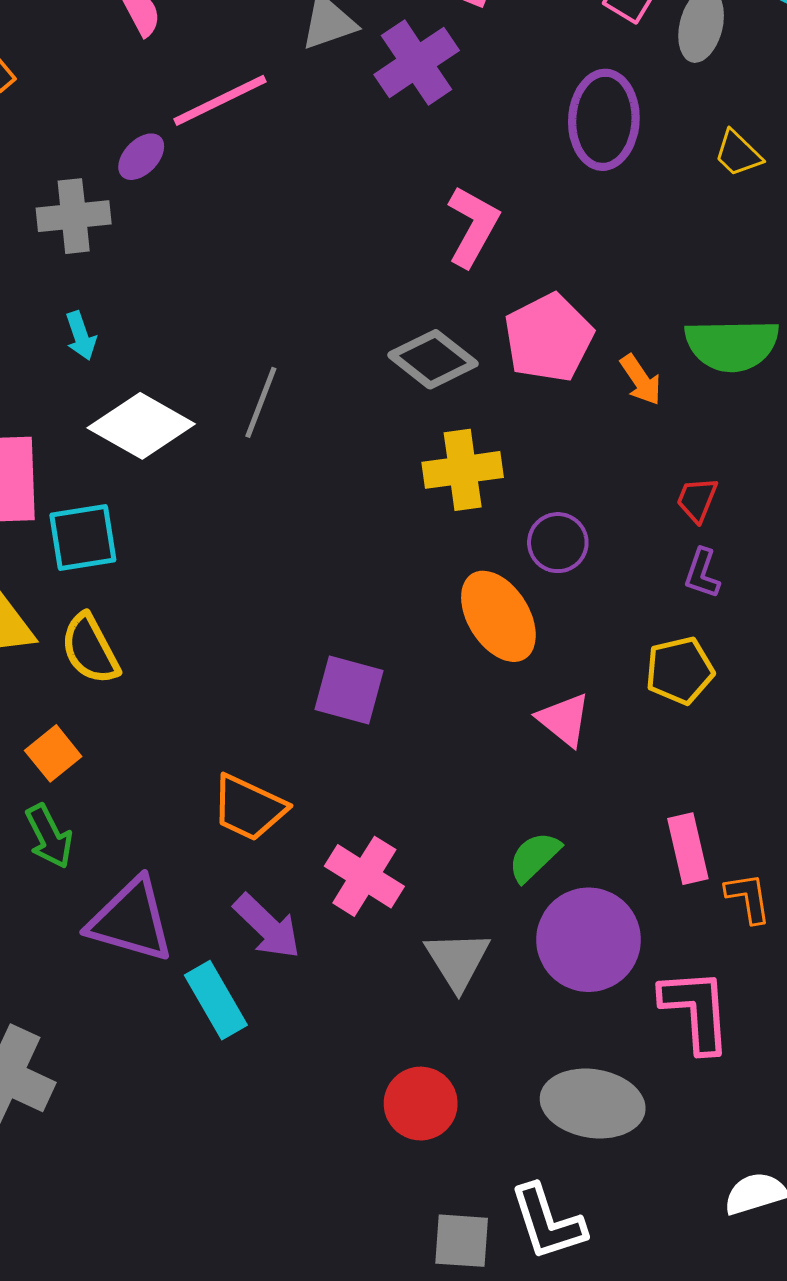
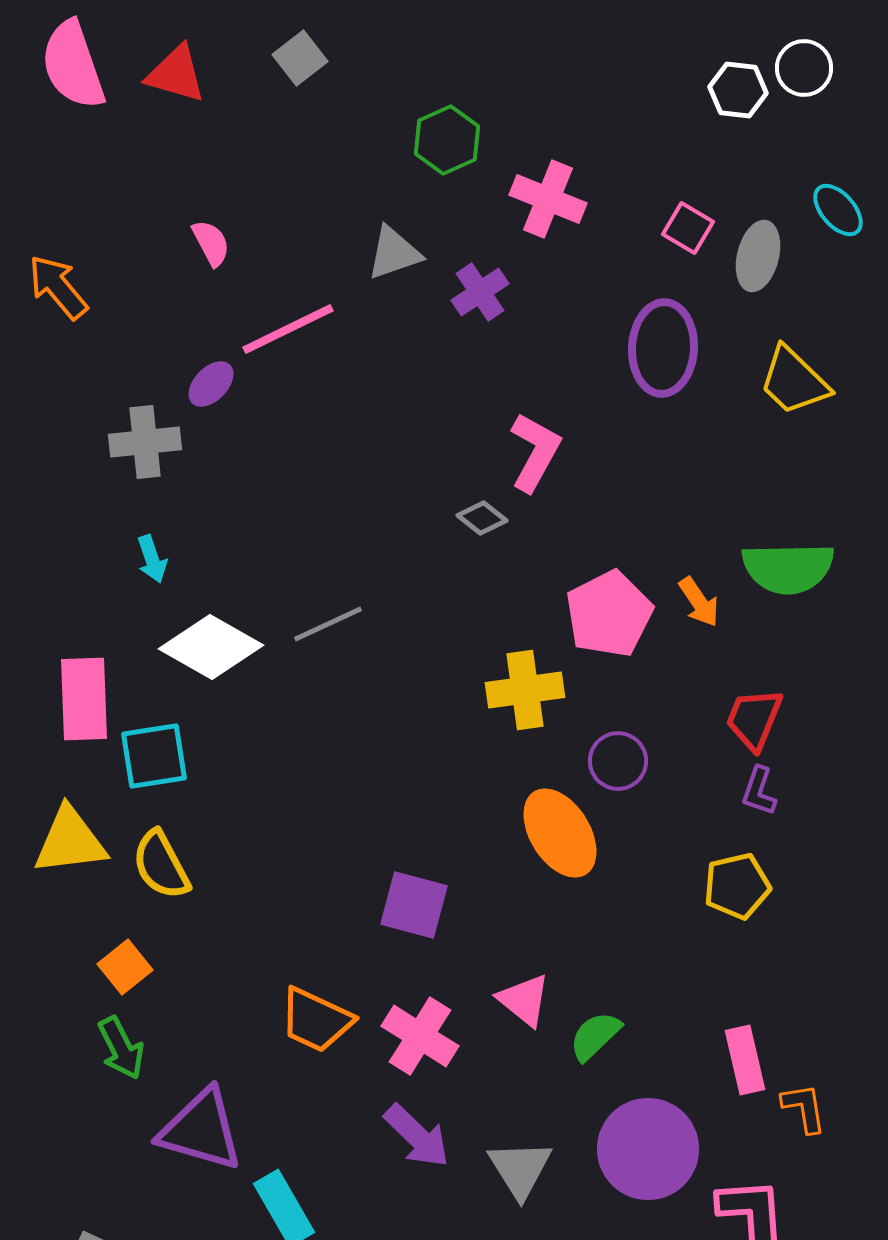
purple cross: (417, 63) -> (480, 292), size x0.7
yellow trapezoid: (738, 154) -> (794, 381), size x1.5
pink pentagon: (549, 338) -> (609, 614), moved
gray diamond: (433, 359) -> (482, 518), moved, size x0.6
gray line: (261, 402) -> (328, 624), turned 44
red trapezoid: (697, 500) -> (754, 719), size x1.4
pink triangle: (564, 720) -> (524, 1000), moved
green semicircle: (534, 857) -> (595, 1036), moved
pink cross: (364, 876) -> (420, 1036), moved
purple arrow: (267, 926) -> (417, 1136), moved

